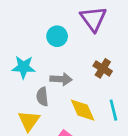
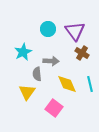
purple triangle: (93, 19) -> (75, 31), moved
cyan star: (24, 67) -> (23, 52), turned -30

